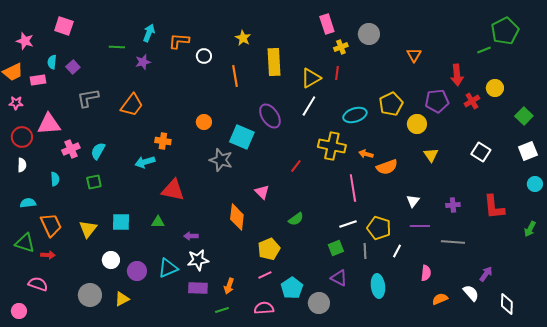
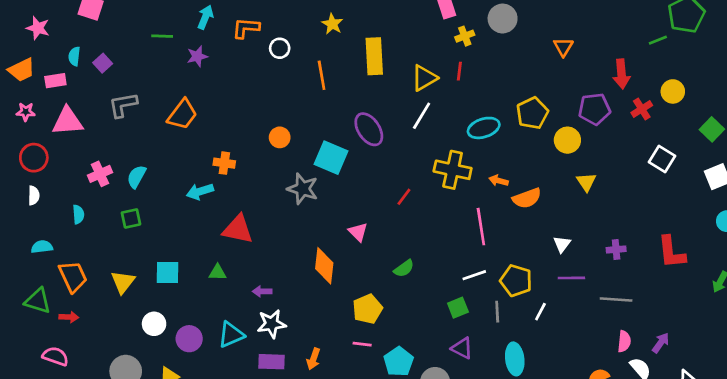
pink triangle: (49, 124) -> (68, 121), moved
white square: (481, 152) -> (662, 159), moved
pink semicircle: (426, 273) -> (624, 341), moved
pink line: (265, 275) -> (362, 344), turned 32

